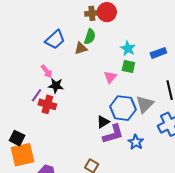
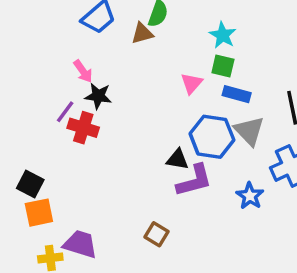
blue rectangle: (158, 53) -> (237, 94), moved, turned 35
gray triangle: (145, 104) -> (249, 131), turned -30
black triangle: (103, 122) -> (177, 159), turned 40
blue star: (136, 142) -> (250, 196), moved
orange square: (22, 155) -> (39, 213), size x0.7

